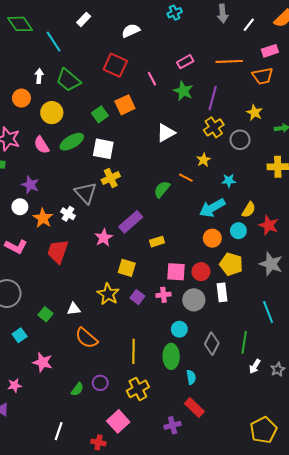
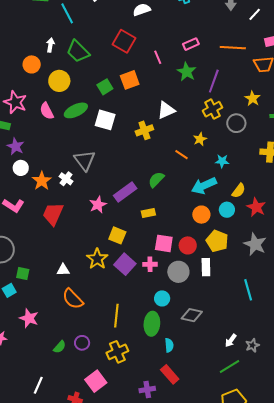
yellow cross: (111, 178) -> (144, 130), moved
purple star: (30, 185) -> (16, 146), moved
green semicircle: (162, 189) -> (156, 180), moved
purple square: (137, 297) -> (125, 264), size x1.5
green square: (46, 314) -> (23, 273), moved, turned -32
green line: (244, 342) -> (230, 366), moved, turned 45
gray diamond: (212, 344) -> (192, 315), turned 70

